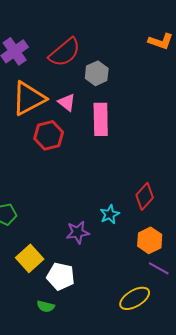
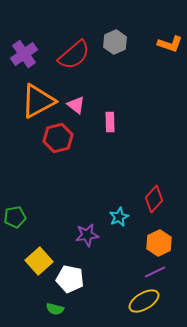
gray hexagon: (97, 73) -> (115, 42), moved
pink rectangle: (101, 119) -> (110, 122), size x0.6
purple line: (159, 268) -> (155, 272), moved, turned -55

